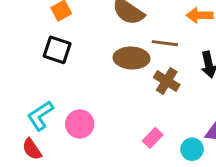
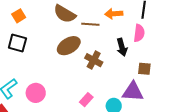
brown line: (165, 43) -> (90, 24), moved
brown ellipse: (132, 58) -> (69, 46), turned -30

